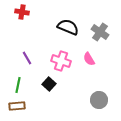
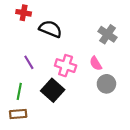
black semicircle: (68, 27) -> (50, 29), moved
black square: (49, 84) -> (53, 90), size x1.5
gray circle: (99, 100) -> (106, 84), moved

